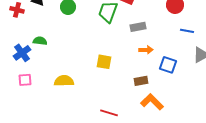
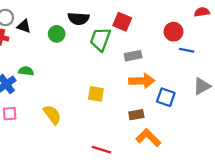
blue line: (187, 31) -> (187, 50), moved
orange arrow: (146, 50) -> (142, 81), size x1.6
yellow semicircle: (64, 81) -> (52, 115), turned 54

